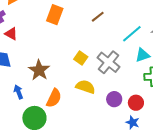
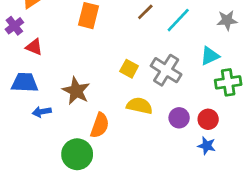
cyan line: (132, 34) -> (178, 20), moved
blue arrow: (18, 92) -> (42, 112), moved, turned -72

